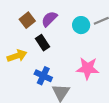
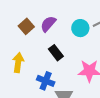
black rectangle: (42, 43) -> (56, 53), moved
yellow arrow: (17, 56) -> (18, 63), turned -60

